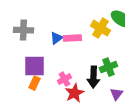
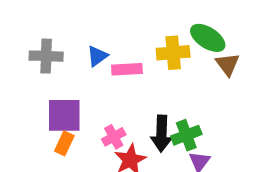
yellow cross: (100, 28) -> (173, 53), turned -36
blue triangle: (56, 38) -> (97, 56), moved
green cross: (108, 67) -> (186, 135), moved

